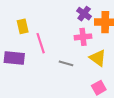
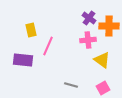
pink line: (41, 43) -> (48, 46), turned 42
gray line: (66, 63) -> (71, 85), moved

